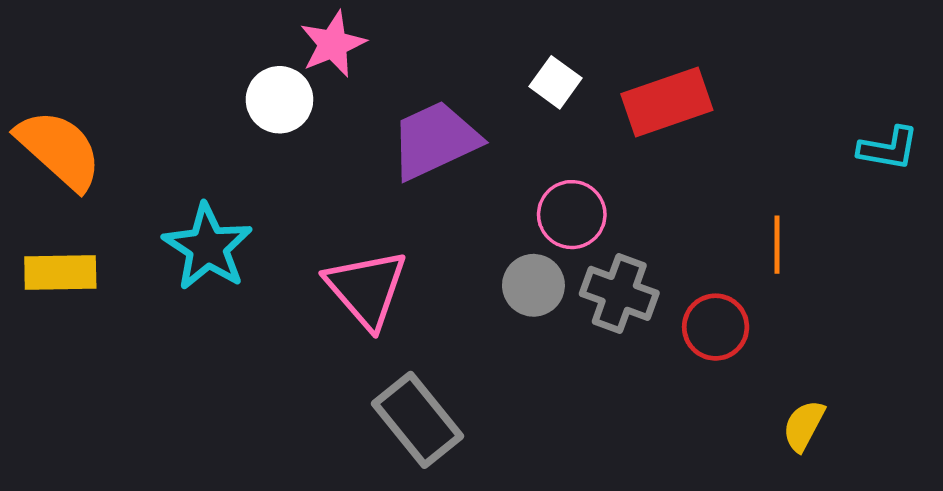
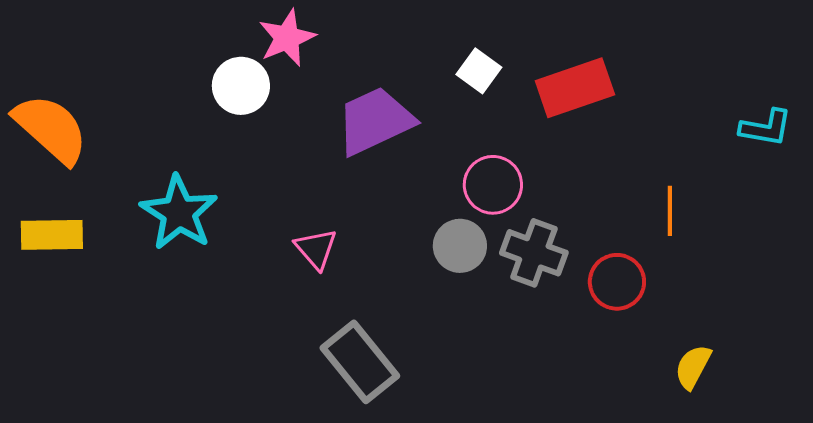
pink triangle: (366, 289) -> (316, 249), size x0.6

